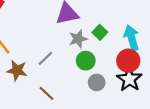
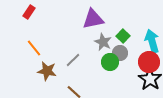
gray star: (78, 39) -> (103, 42), turned -30
gray circle: (97, 82) -> (120, 53), moved

